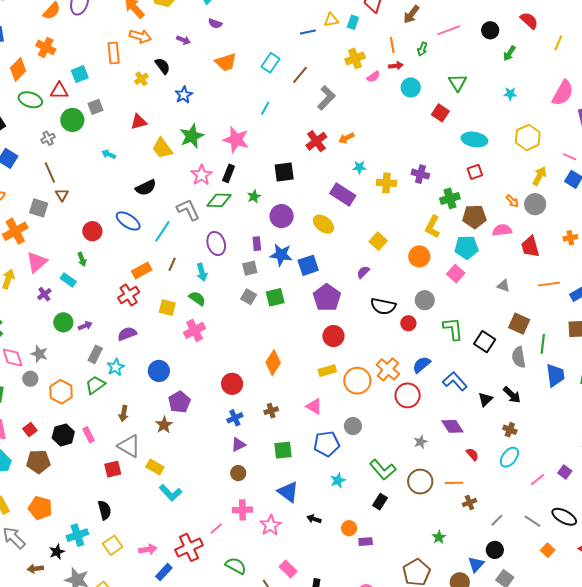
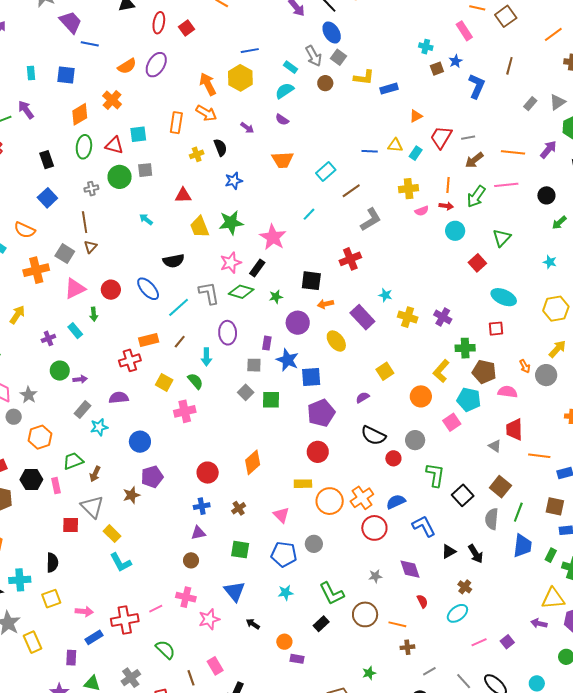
green arrow: (422, 49) -> (476, 196), size x1.6
green ellipse: (30, 100) -> (84, 147), turned 65
orange arrow: (346, 138) -> (325, 304), moved
red trapezoid: (530, 247) -> (514, 430), moved
pink triangle: (37, 262) -> (75, 288), moved
green trapezoid: (95, 385) -> (73, 461), moved
brown cross: (271, 411) -> (239, 508), turned -32

